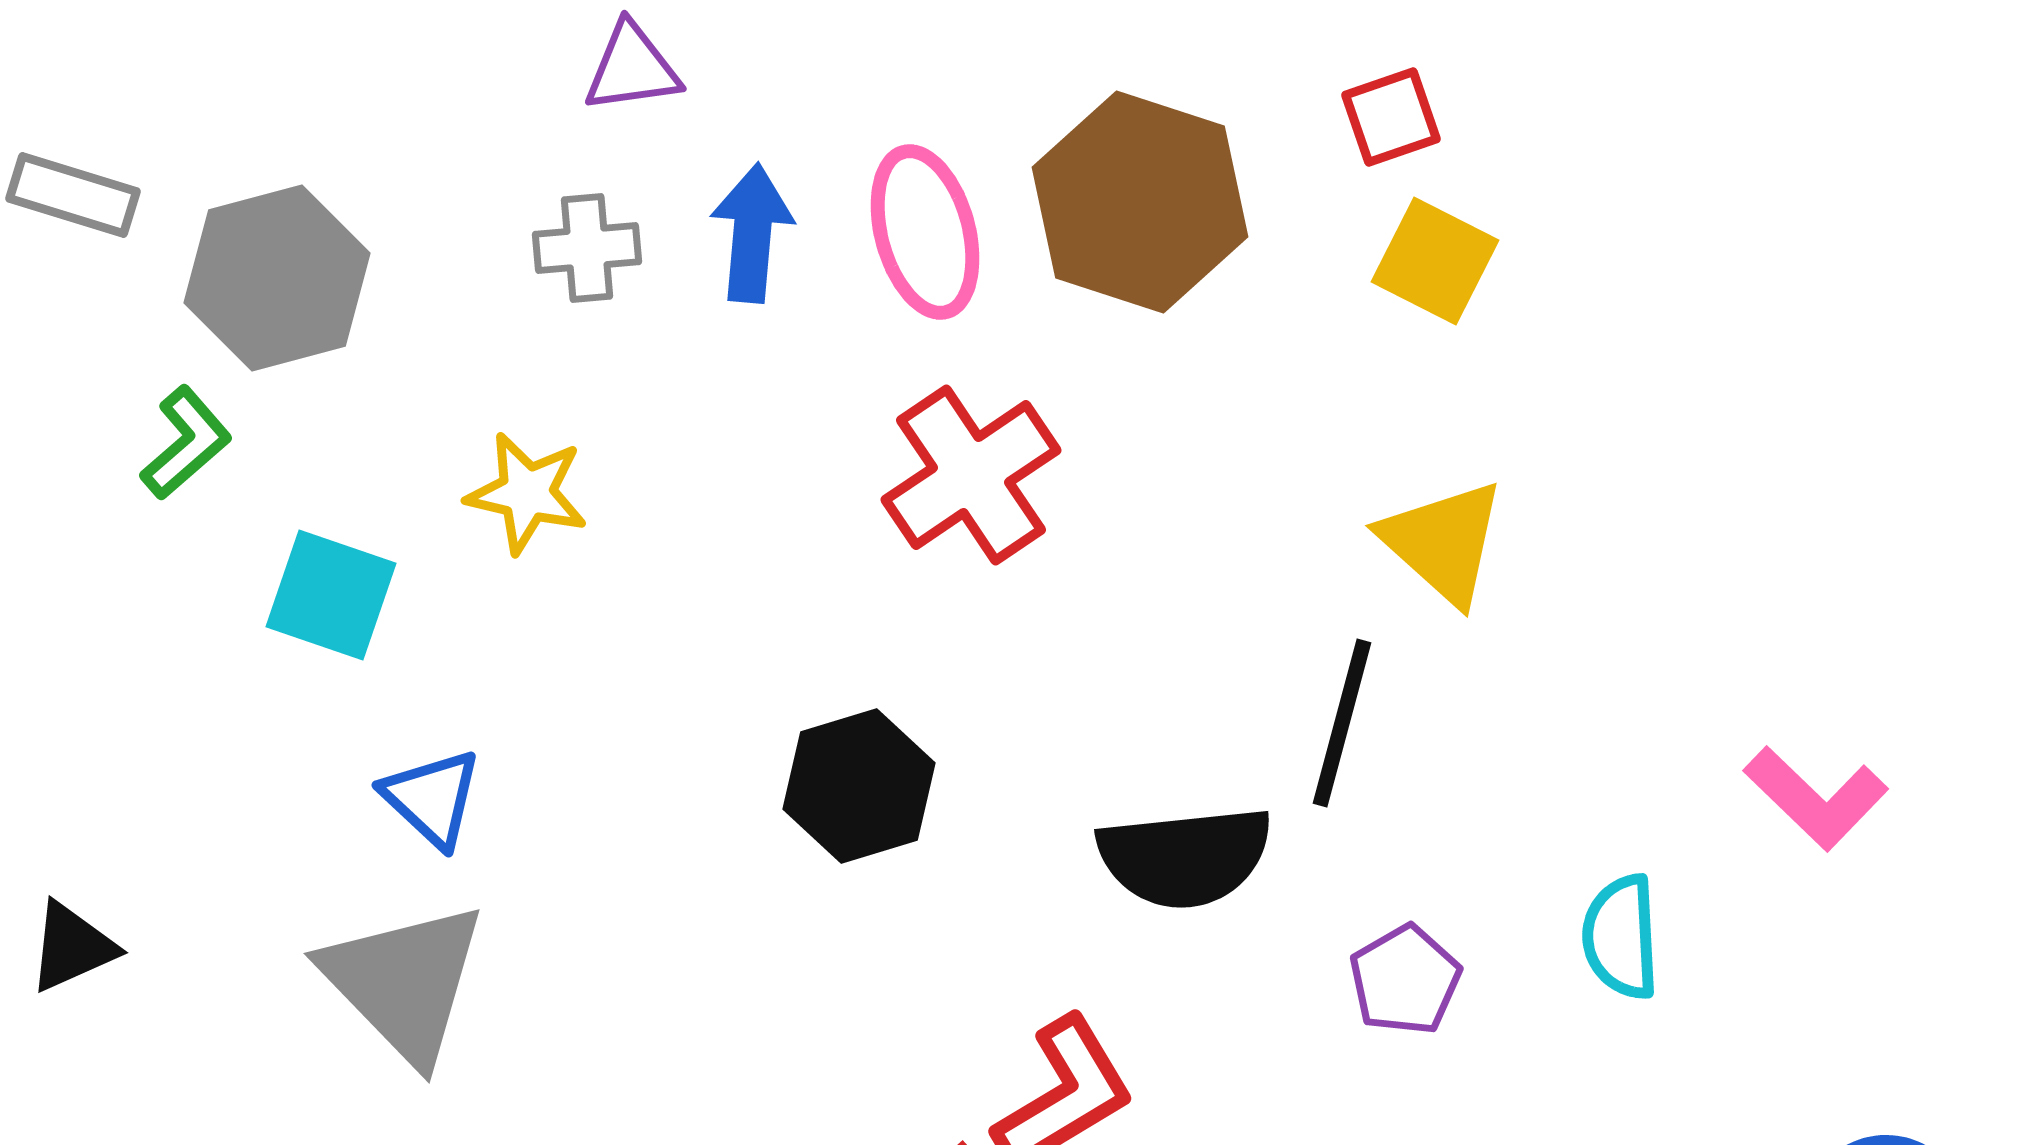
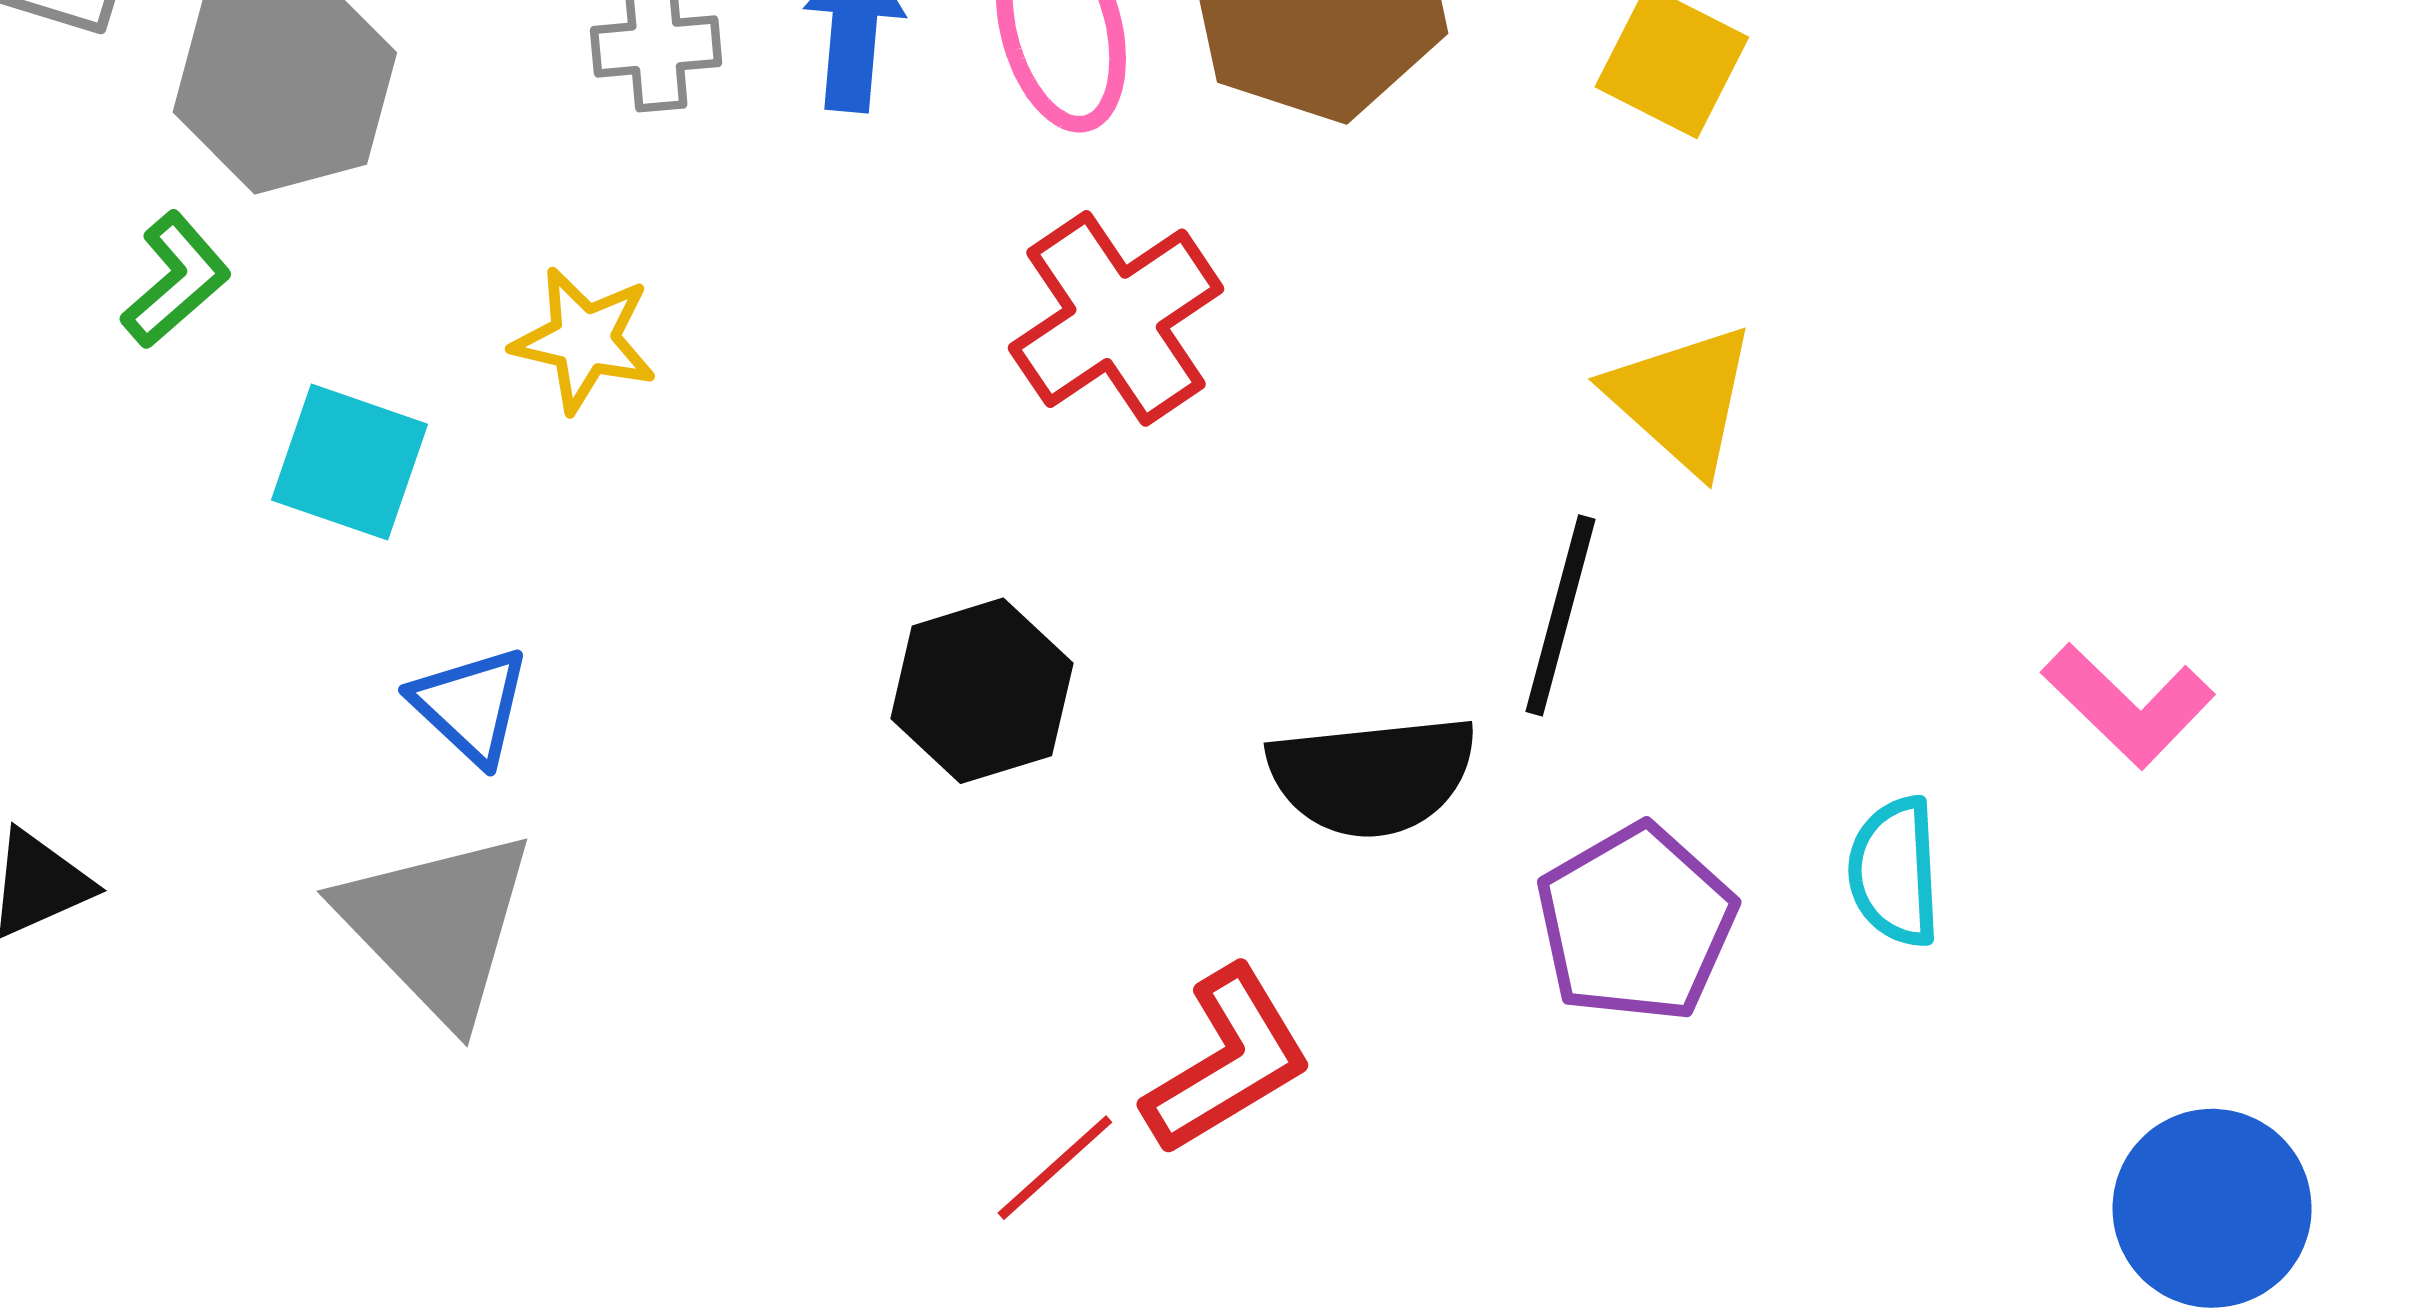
purple pentagon: (1405, 980) -> (1636, 923), size x1.5

